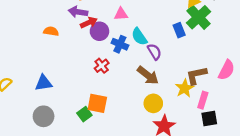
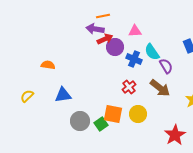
orange semicircle: (51, 31) -> (48, 65), moved
red cross: (102, 66) -> (129, 87), moved
yellow circle: (153, 103) -> (138, 114), moved
gray circle: (44, 116) -> (80, 121), moved

